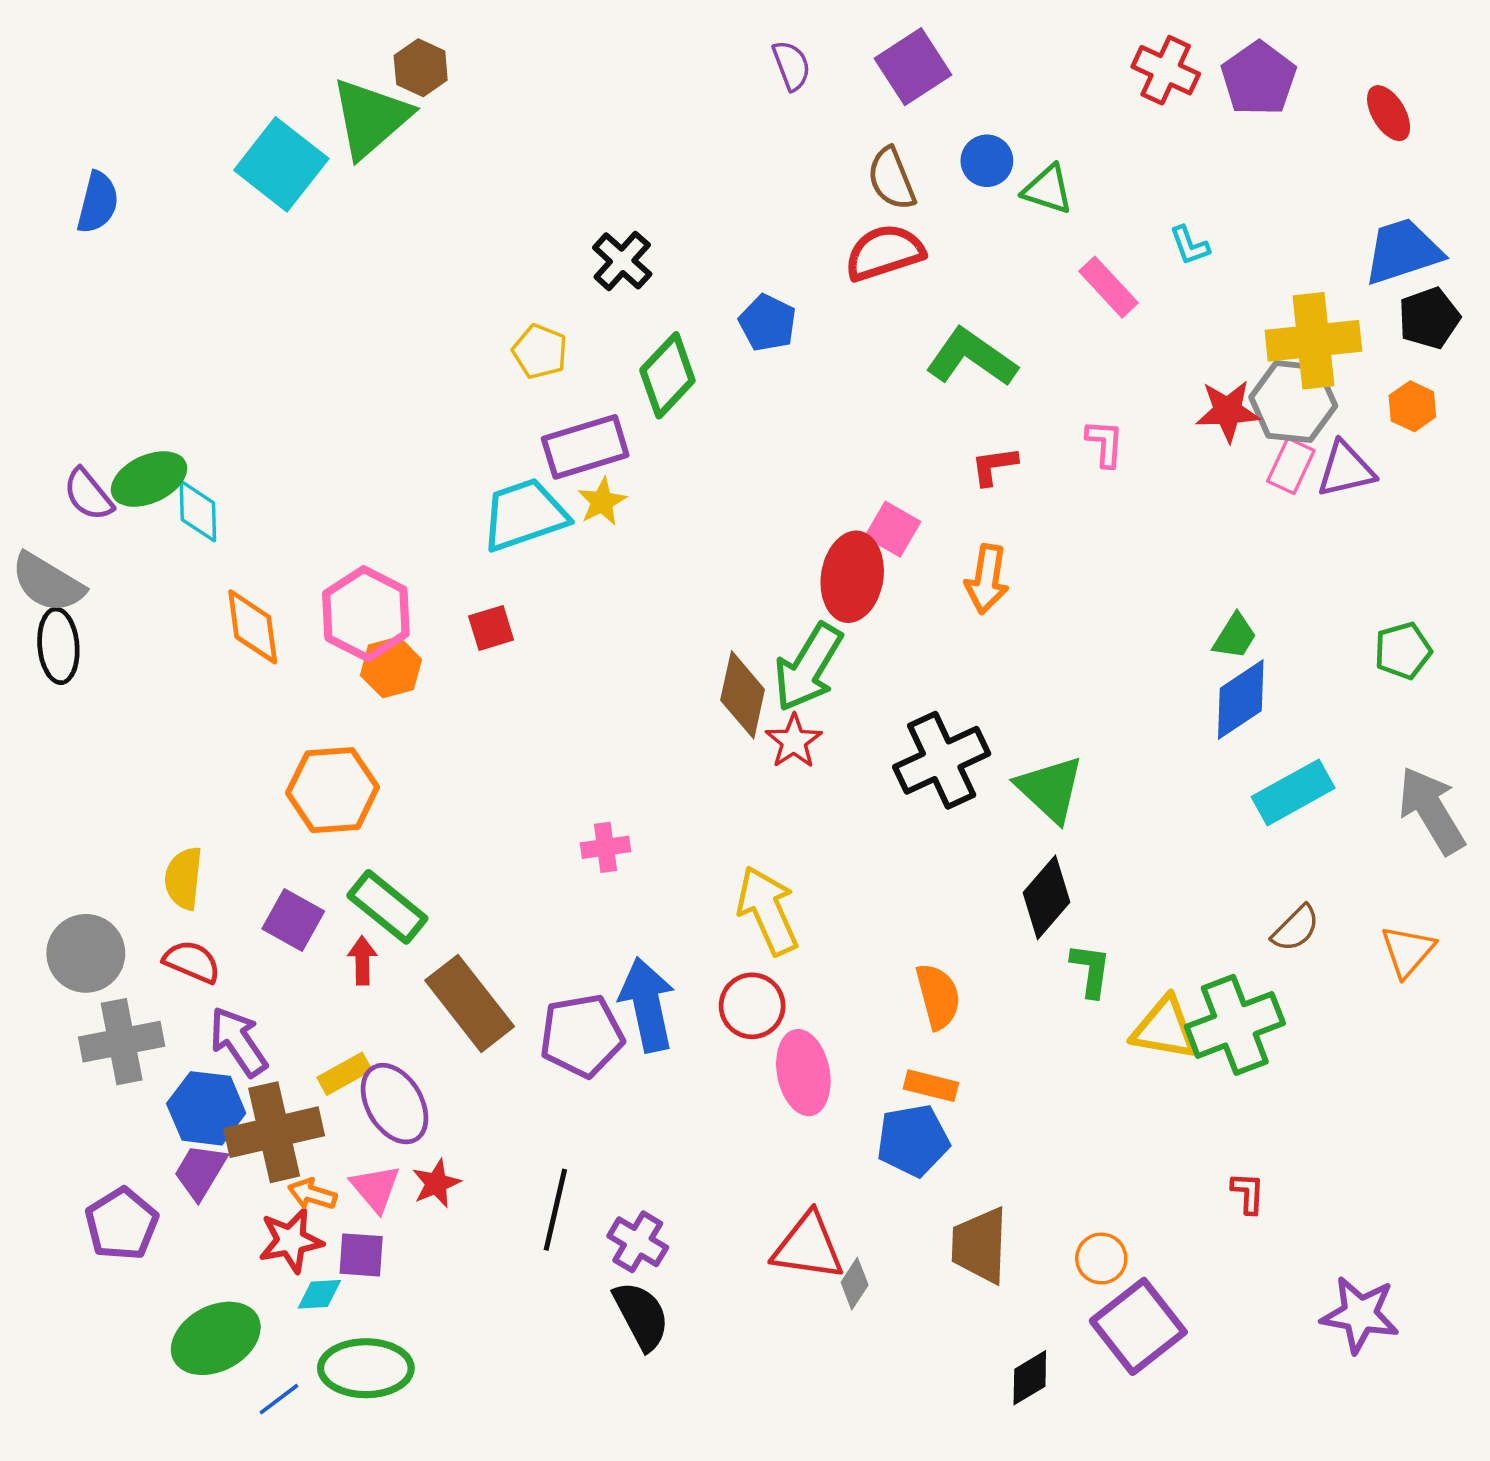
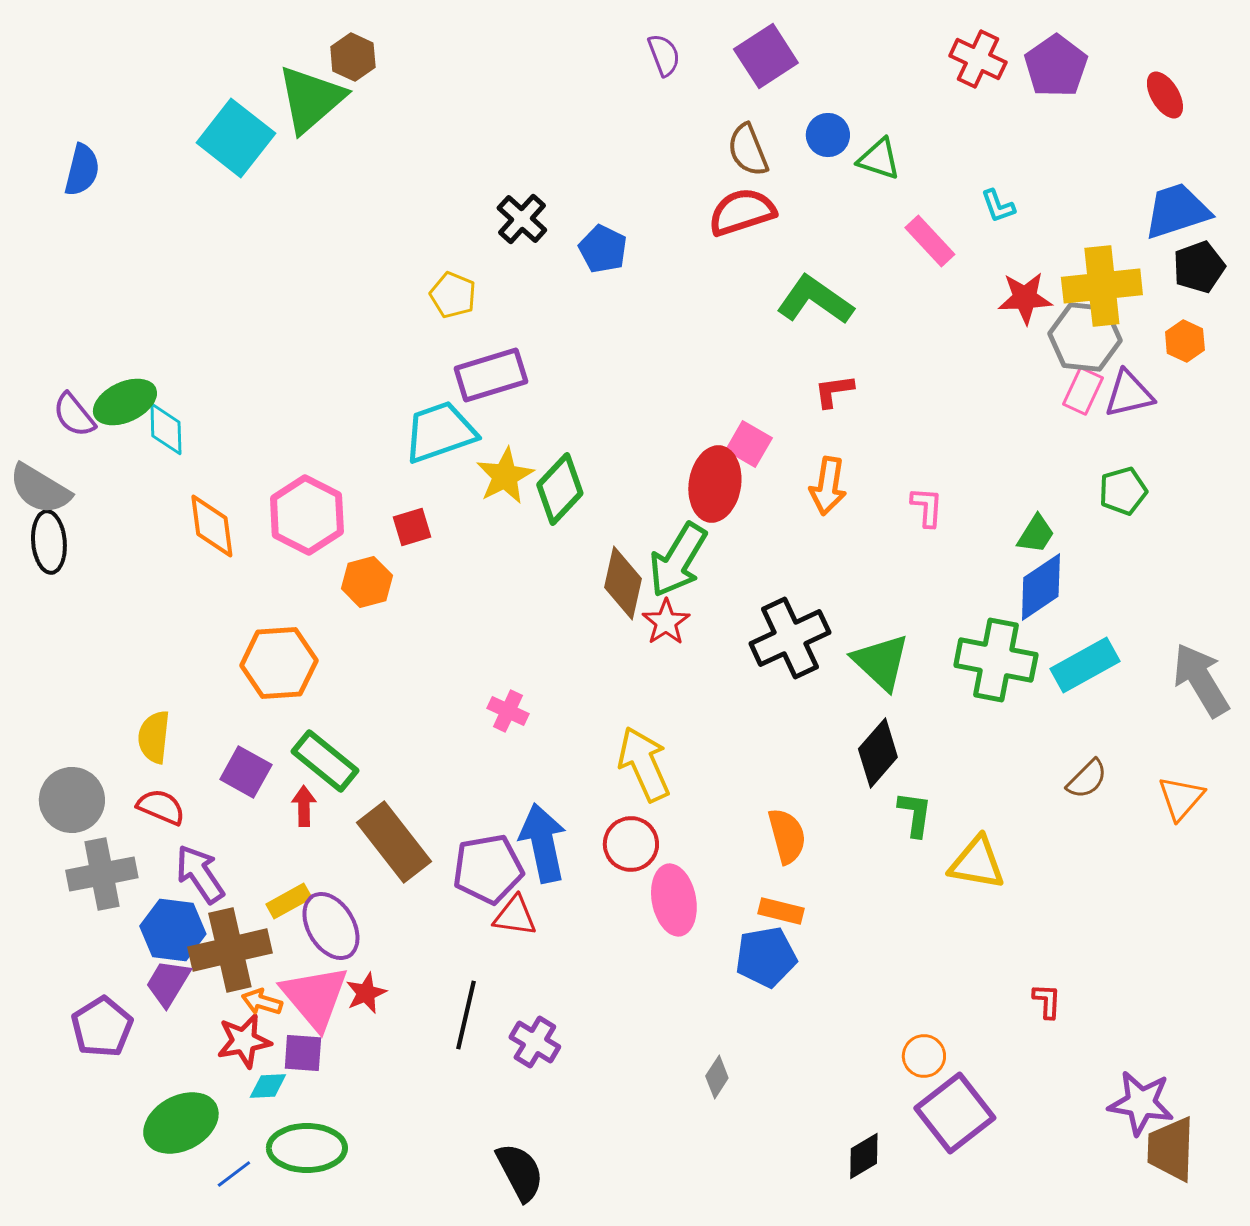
blue pentagon: (768, 323) -> (603, 249), moved
green diamond: (667, 375) -> (560, 489), moved
red star: (1228, 411) -> (1025, 298), moved
pink L-shape: (1105, 443) -> (927, 507), moved
yellow star: (602, 502) -> (505, 476), moved, size x1.4
green pentagon: (1403, 651) -> (1123, 491), moved
orange hexagon: (391, 667) -> (367, 582), moved
pink cross: (605, 847) -> (508, 711), turned 33
green cross: (1235, 1025) -> (996, 660), moved, turned 32
pink triangle: (375, 1188) -> (315, 997), size x1.6
brown trapezoid: (980, 1245) -> (1171, 1149), moved
red triangle: (808, 1247) -> (515, 916), moved, size x0.7
black semicircle: (641, 1316) -> (520, 1172), moved

